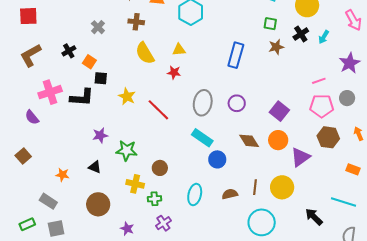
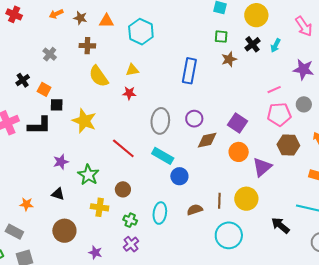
purple star: (350, 63) -> (303, 69), turned -30
yellow star: (127, 96) -> (84, 121), size x1.4
red line: (158, 110) -> (123, 148), moved
brown diamond: (249, 141) -> (207, 140), moved, turned -65
green star: (127, 150) -> (88, 175), turned 30
green cross: (154, 199) -> (130, 220), moved, turned 32

